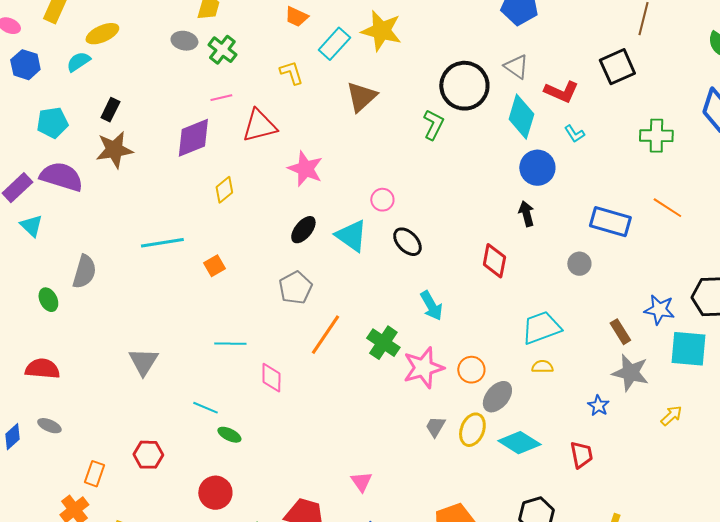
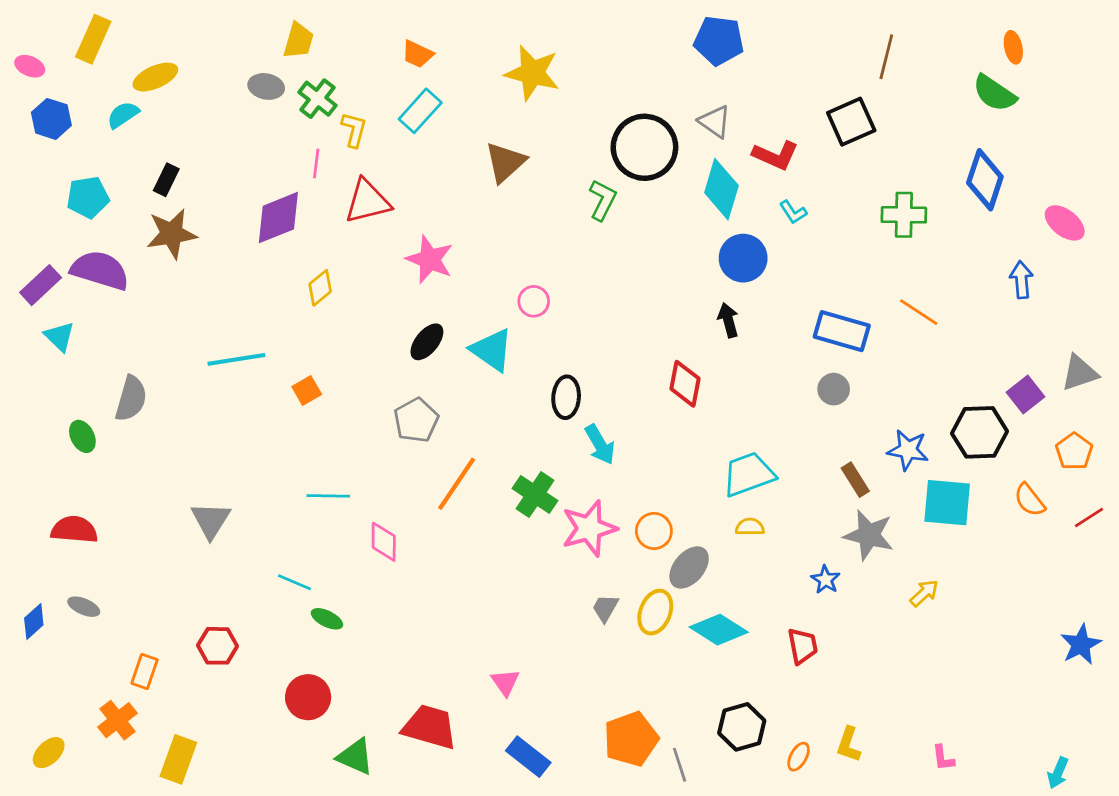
cyan rectangle: (334, 44) -> (420, 111), moved
yellow L-shape: (291, 73) -> (354, 130), moved, turned 32
pink line: (221, 98) -> (316, 163), turned -70
black ellipse: (407, 242) -> (566, 397), moved, turned 48
gray circle: (579, 264) -> (834, 389), moved

